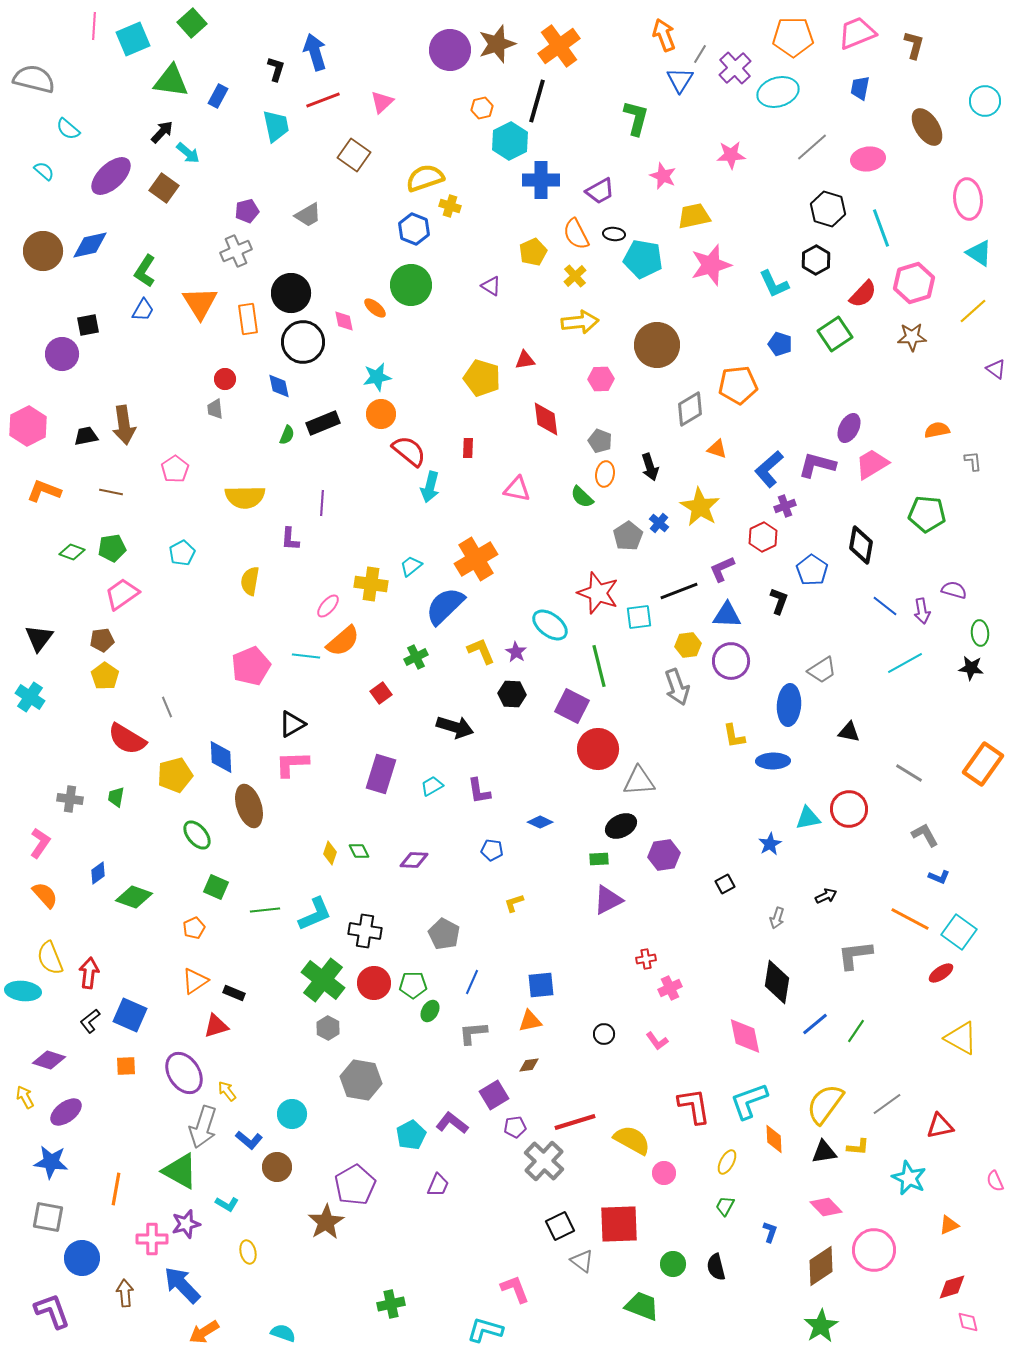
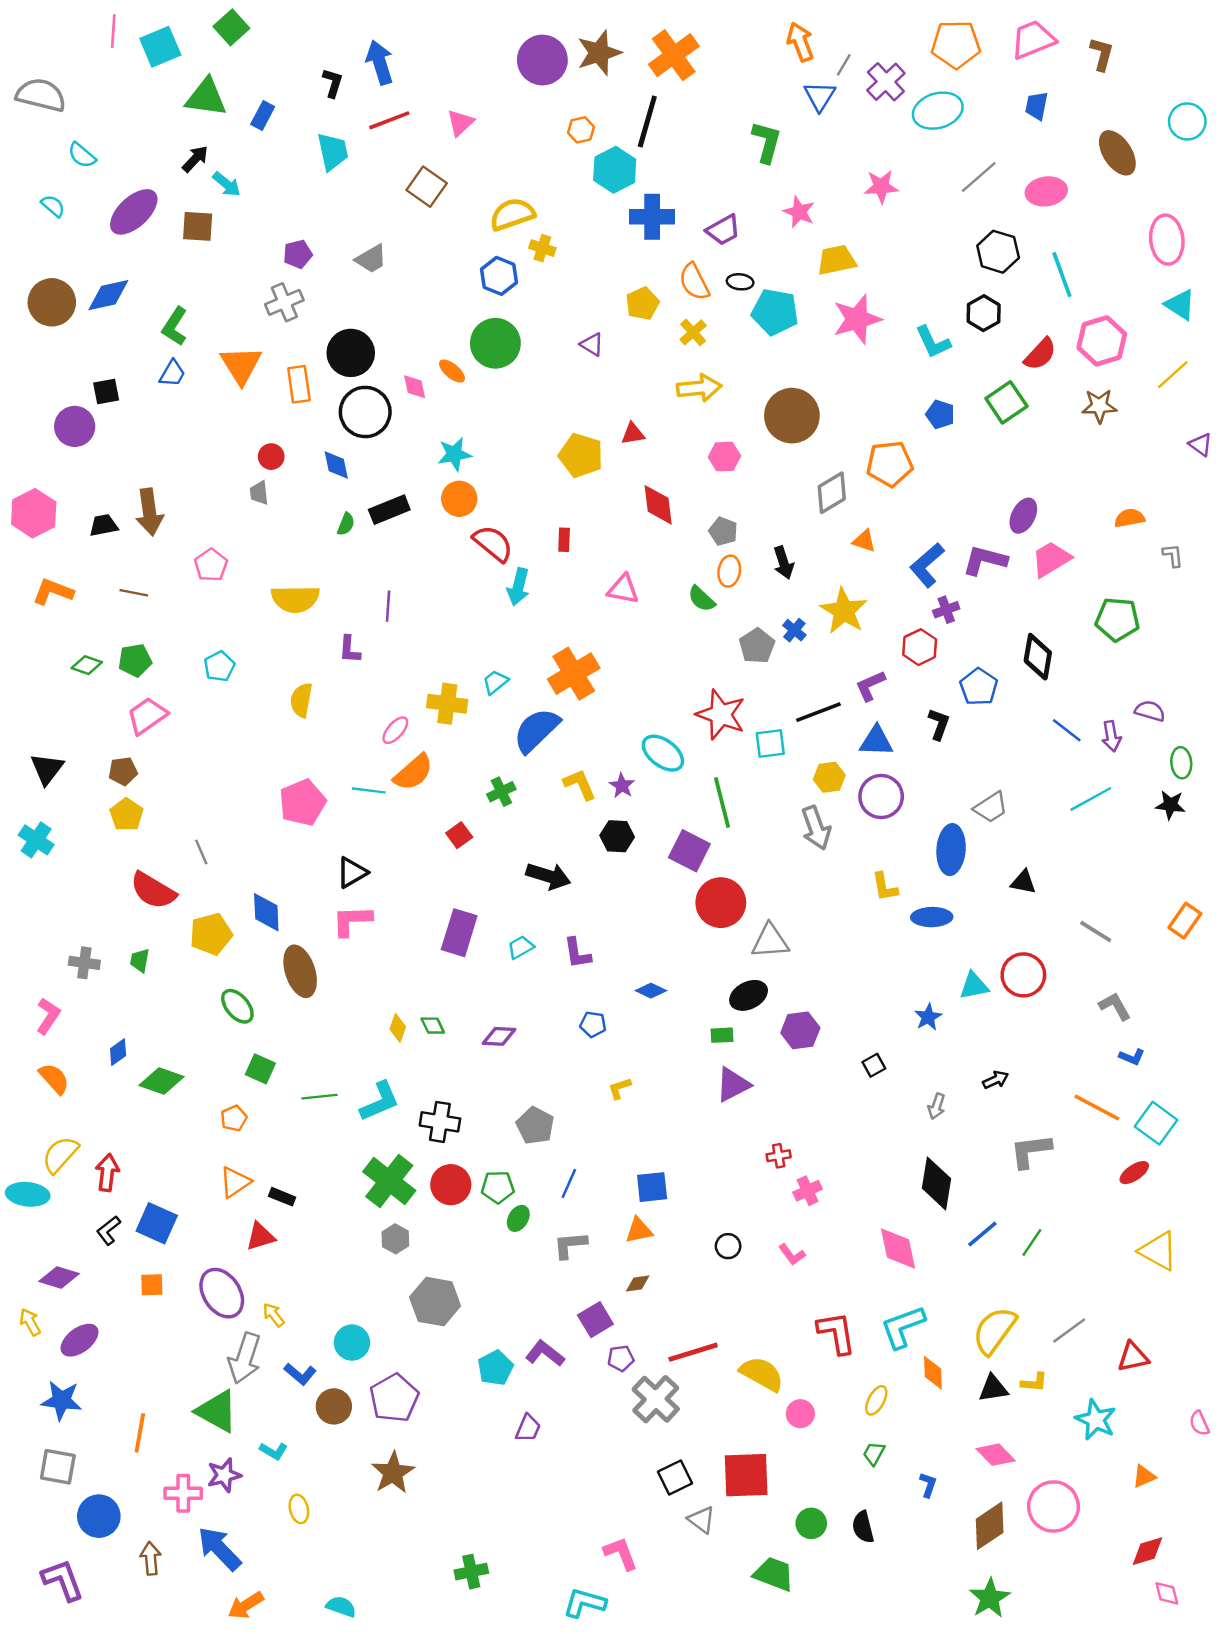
brown square: (164, 188) -> (198, 226), turned -32
orange rectangle: (983, 764) -> (1185, 921), size x0.7
yellow semicircle: (50, 958) -> (60, 1155), turned 64
purple pentagon: (355, 1185) -> (394, 1398), moved

